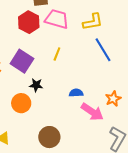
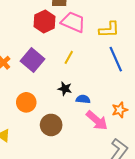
black star: (36, 85) -> (65, 89), moved
brown circle: (49, 137) -> (51, 125), moved

